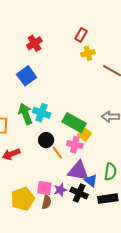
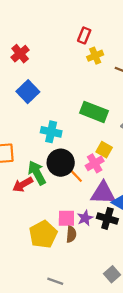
red cross: (34, 43) -> (20, 54), moved
green arrow: (25, 114) -> (37, 173), moved
green rectangle: (74, 123) -> (94, 112), moved
black circle: (46, 140) -> (61, 163), size x1.5
pink cross: (75, 145) -> (95, 163), turned -35

